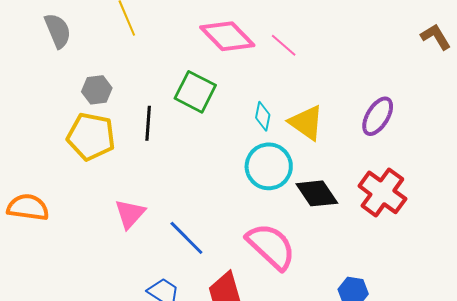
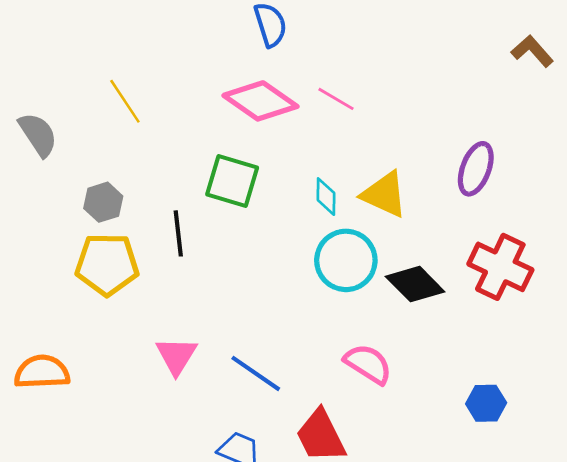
pink semicircle: (271, 246) -> (368, 364), size x0.7

